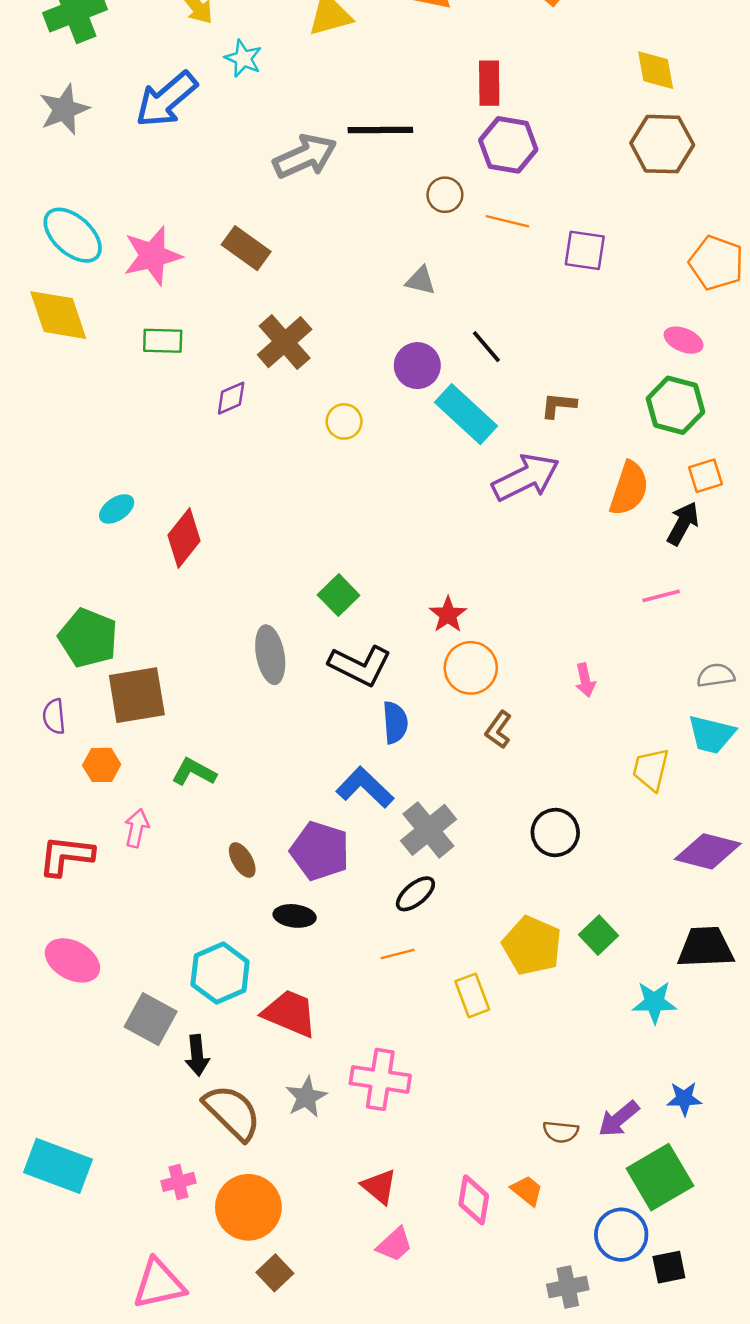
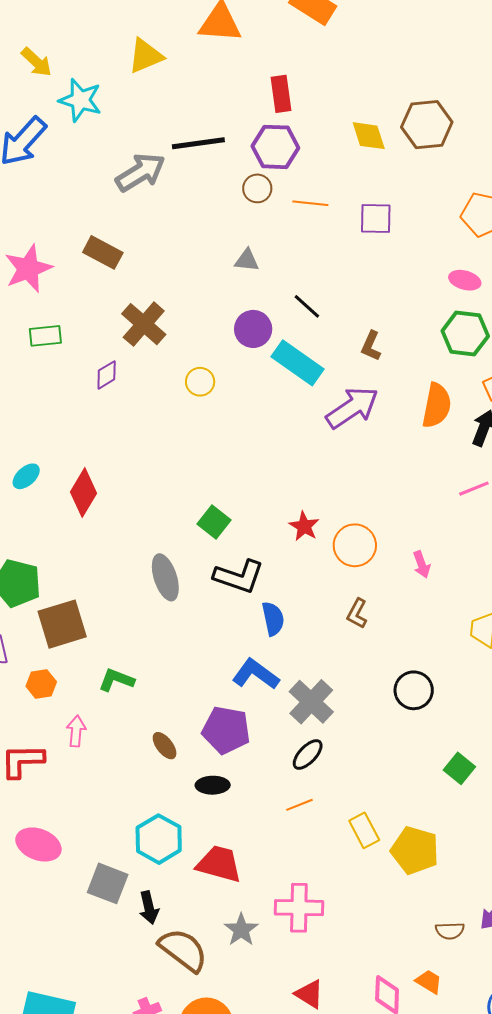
cyan star: (243, 58) -> (80, 100), size x1.4
yellow diamond: (656, 70) -> (369, 136), moved
purple hexagon: (508, 145) -> (275, 147), moved
brown L-shape: (558, 405) -> (371, 346), turned -64
orange circle: (471, 668) -> (355, 545), moved
yellow pentagon: (532, 946) -> (415, 850), moved

